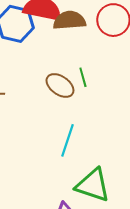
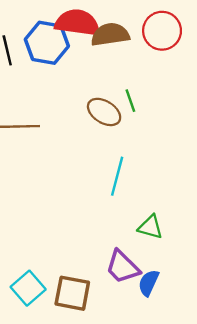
green triangle: (93, 185) -> (150, 227), size x0.6

